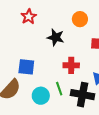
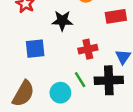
blue square: (26, 67) -> (35, 49), moved

